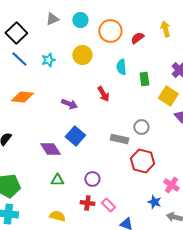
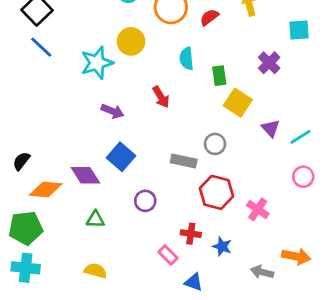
cyan star: (48, 60) -> (97, 63), moved, size x1.6
yellow square: (168, 96) -> (238, 103), moved
orange diamond: (22, 97) -> (46, 189), moved
purple circle: (92, 179) -> (145, 201), moved
pink cross: (171, 185) -> (258, 209), moved
blue star: (154, 202) -> (222, 246), moved
red cross: (87, 203) -> (191, 234), moved

